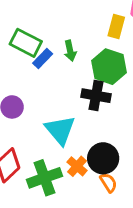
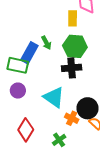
green rectangle: (26, 43) -> (18, 65), moved
blue rectangle: (43, 58) -> (29, 53), size x1.5
green cross: (44, 178) -> (59, 140), moved, size x0.6

